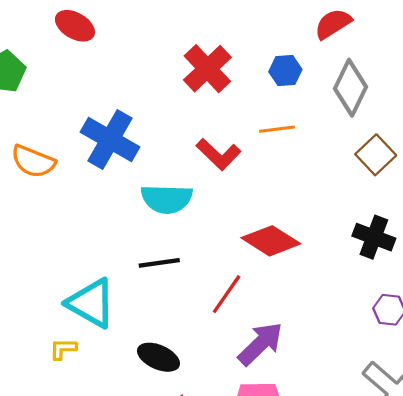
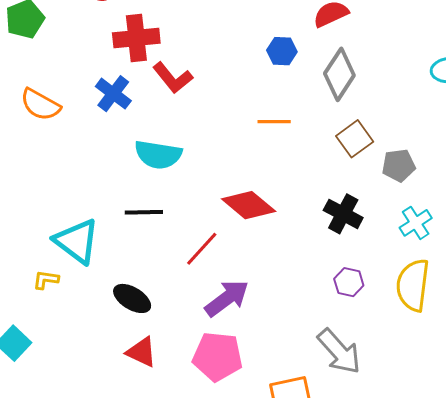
red cross: (207, 69) -> (136, 38), moved, turned 30
orange line: (277, 129) -> (274, 122), moved
blue cross: (110, 139) -> (113, 94), size x0.7
red L-shape: (219, 154) -> (173, 78), moved

